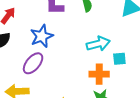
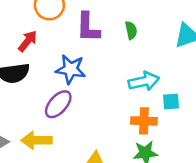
blue star: (42, 36) -> (71, 69), turned 30

